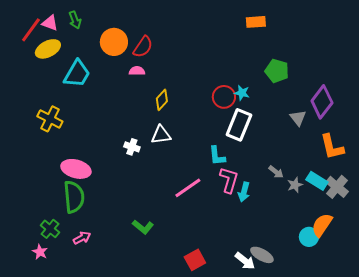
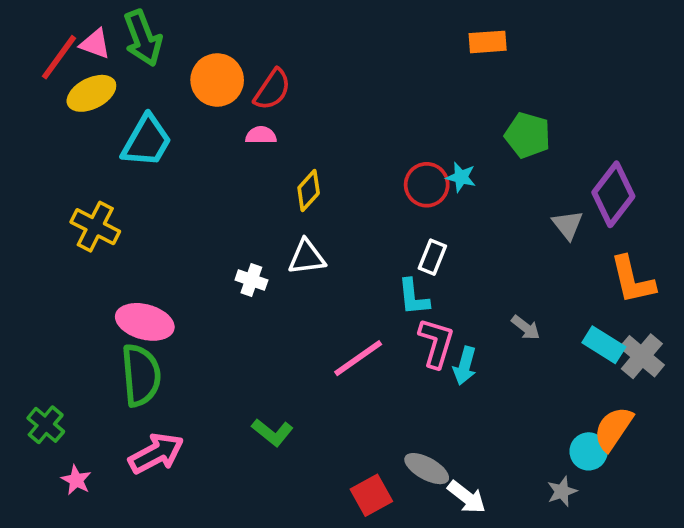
green arrow: (75, 20) -> (143, 38), size x1.6
white rectangle: (239, 125) -> (432, 257), moved, size x0.6
gray star: (295, 185) -> (562, 491), moved
green cross: (50, 229) -> (46, 425), moved
pink arrow: (82, 238) -> (156, 453), size x1.6
gray ellipse: (262, 255) -> (427, 469), moved

